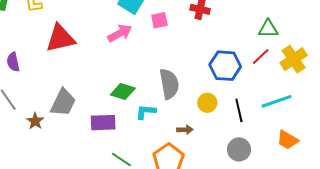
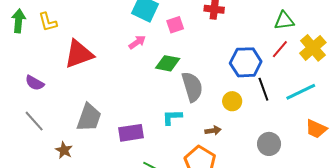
pink arrow: (120, 33) -> (137, 42), size x0.7
purple semicircle: (13, 62) -> (35, 83), turned -42
green diamond: (123, 92) -> (168, 63), moved
black line: (239, 110) -> (263, 89), moved
brown star: (35, 121) -> (64, 150), moved

